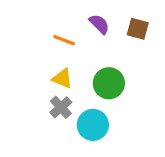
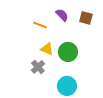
yellow triangle: (62, 78) -> (47, 49), moved
cyan circle: (93, 125) -> (67, 86), moved

